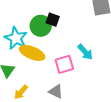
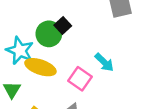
black square: (53, 20) -> (63, 26), turned 32
pink square: (64, 64) -> (80, 79), turned -36

